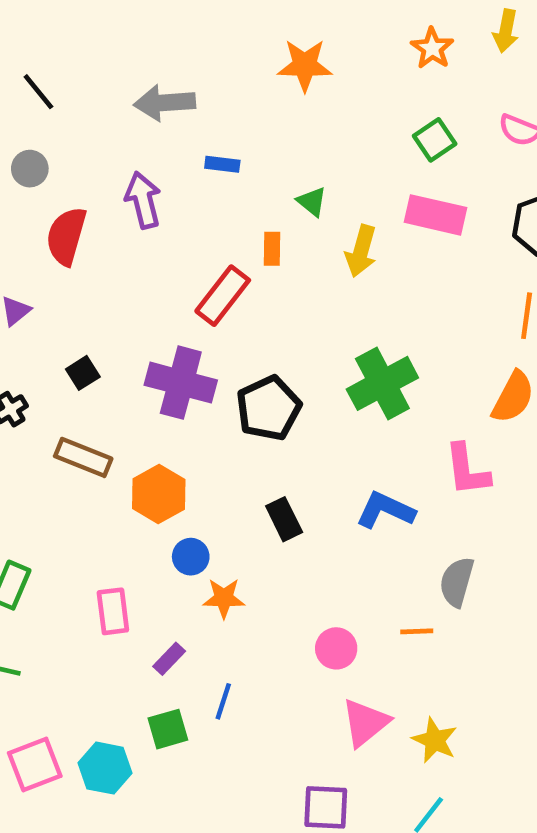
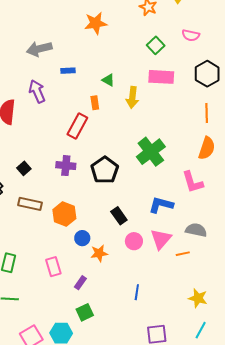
purple cross: (181, 383) -> (66, 166), size x0.7
gray semicircle: (457, 582) -> (196, 230), turned 95
pink circle: (336, 648) -> (134, 241), moved
blue line: (223, 701) -> (137, 292), moved
pink triangle: (365, 723) -> (161, 239), moved

